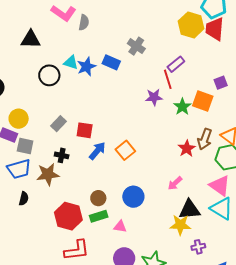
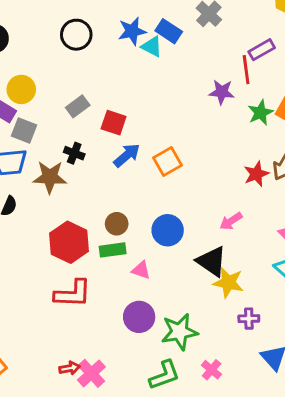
cyan triangle: (71, 63) -> (152, 47), moved
black triangle: (189, 210) -> (212, 261), moved, turned 30

